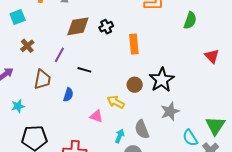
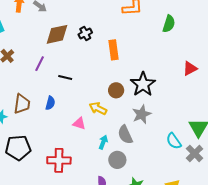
red triangle: (212, 56) -> (190, 68), moved, turned 49
brown trapezoid: (42, 80) -> (22, 104), moved
gray star: (170, 111) -> (142, 114), moved

